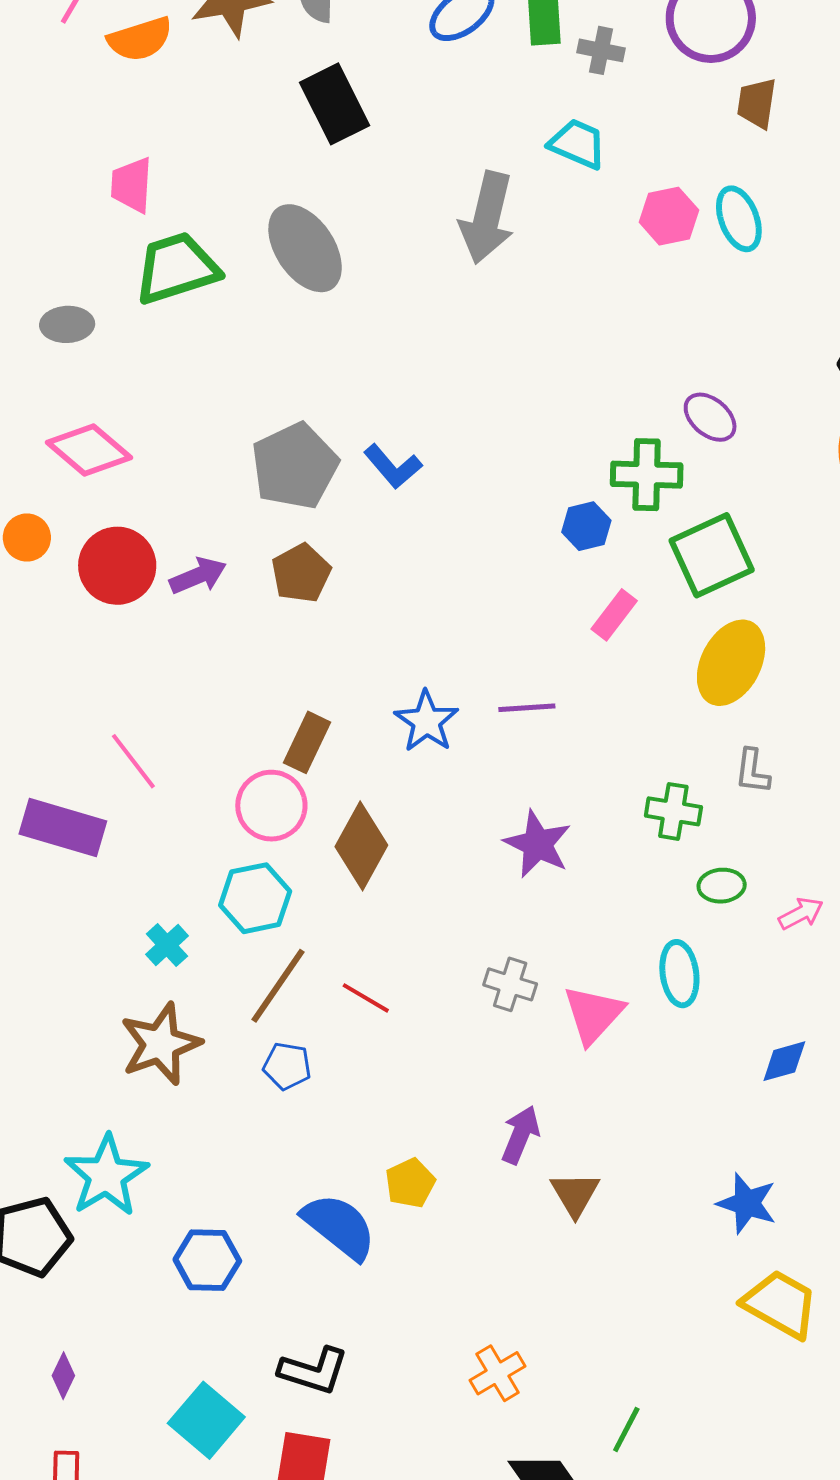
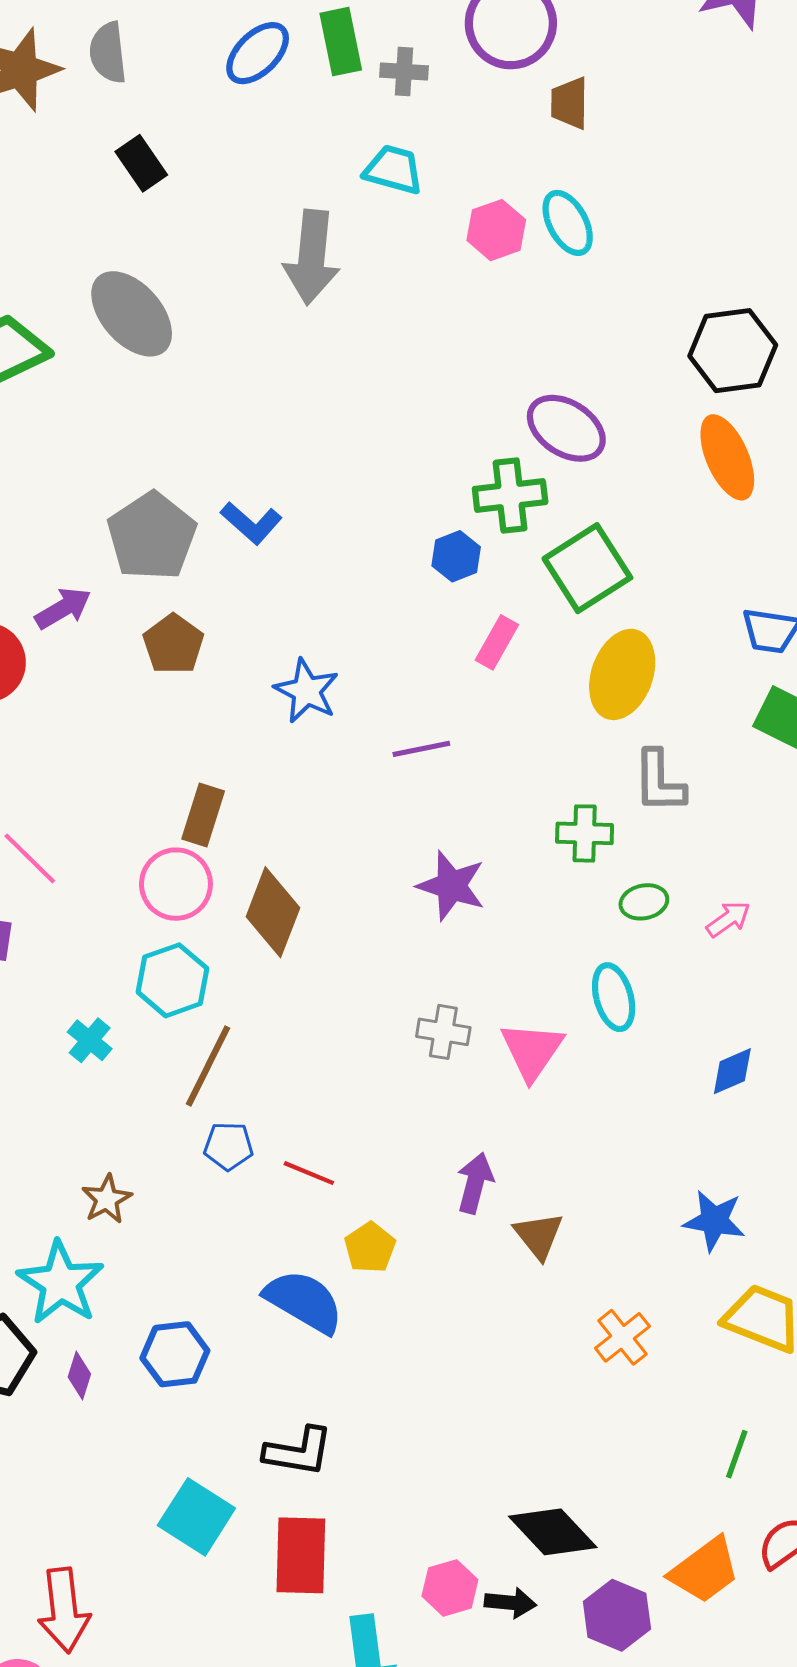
black rectangle: (335, 104) -> (141, 163), size x0.7
purple ellipse: (710, 417) -> (566, 428), size x1.4
purple arrow: (198, 576) -> (63, 608), moved
blue star: (427, 721) -> (307, 691), moved
gray L-shape: (752, 771) -> (659, 782), size x1.4
red line: (366, 998) -> (309, 1173), moved
brown star: (161, 1044) -> (107, 1199), moved, size x0.6
orange cross: (498, 1373) -> (622, 1337), moved
purple diamond: (63, 1376) -> (79, 1375), moved
green line: (626, 1429) -> (737, 1454), moved

